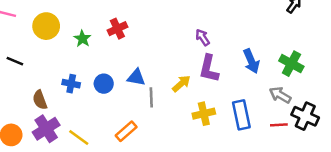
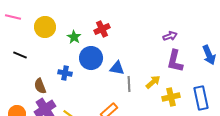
purple arrow: (203, 37) -> (170, 36), turned 104
blue circle: (104, 84) -> (91, 58), moved, size x1.5
yellow arrow: (181, 84) -> (153, 82), moved

